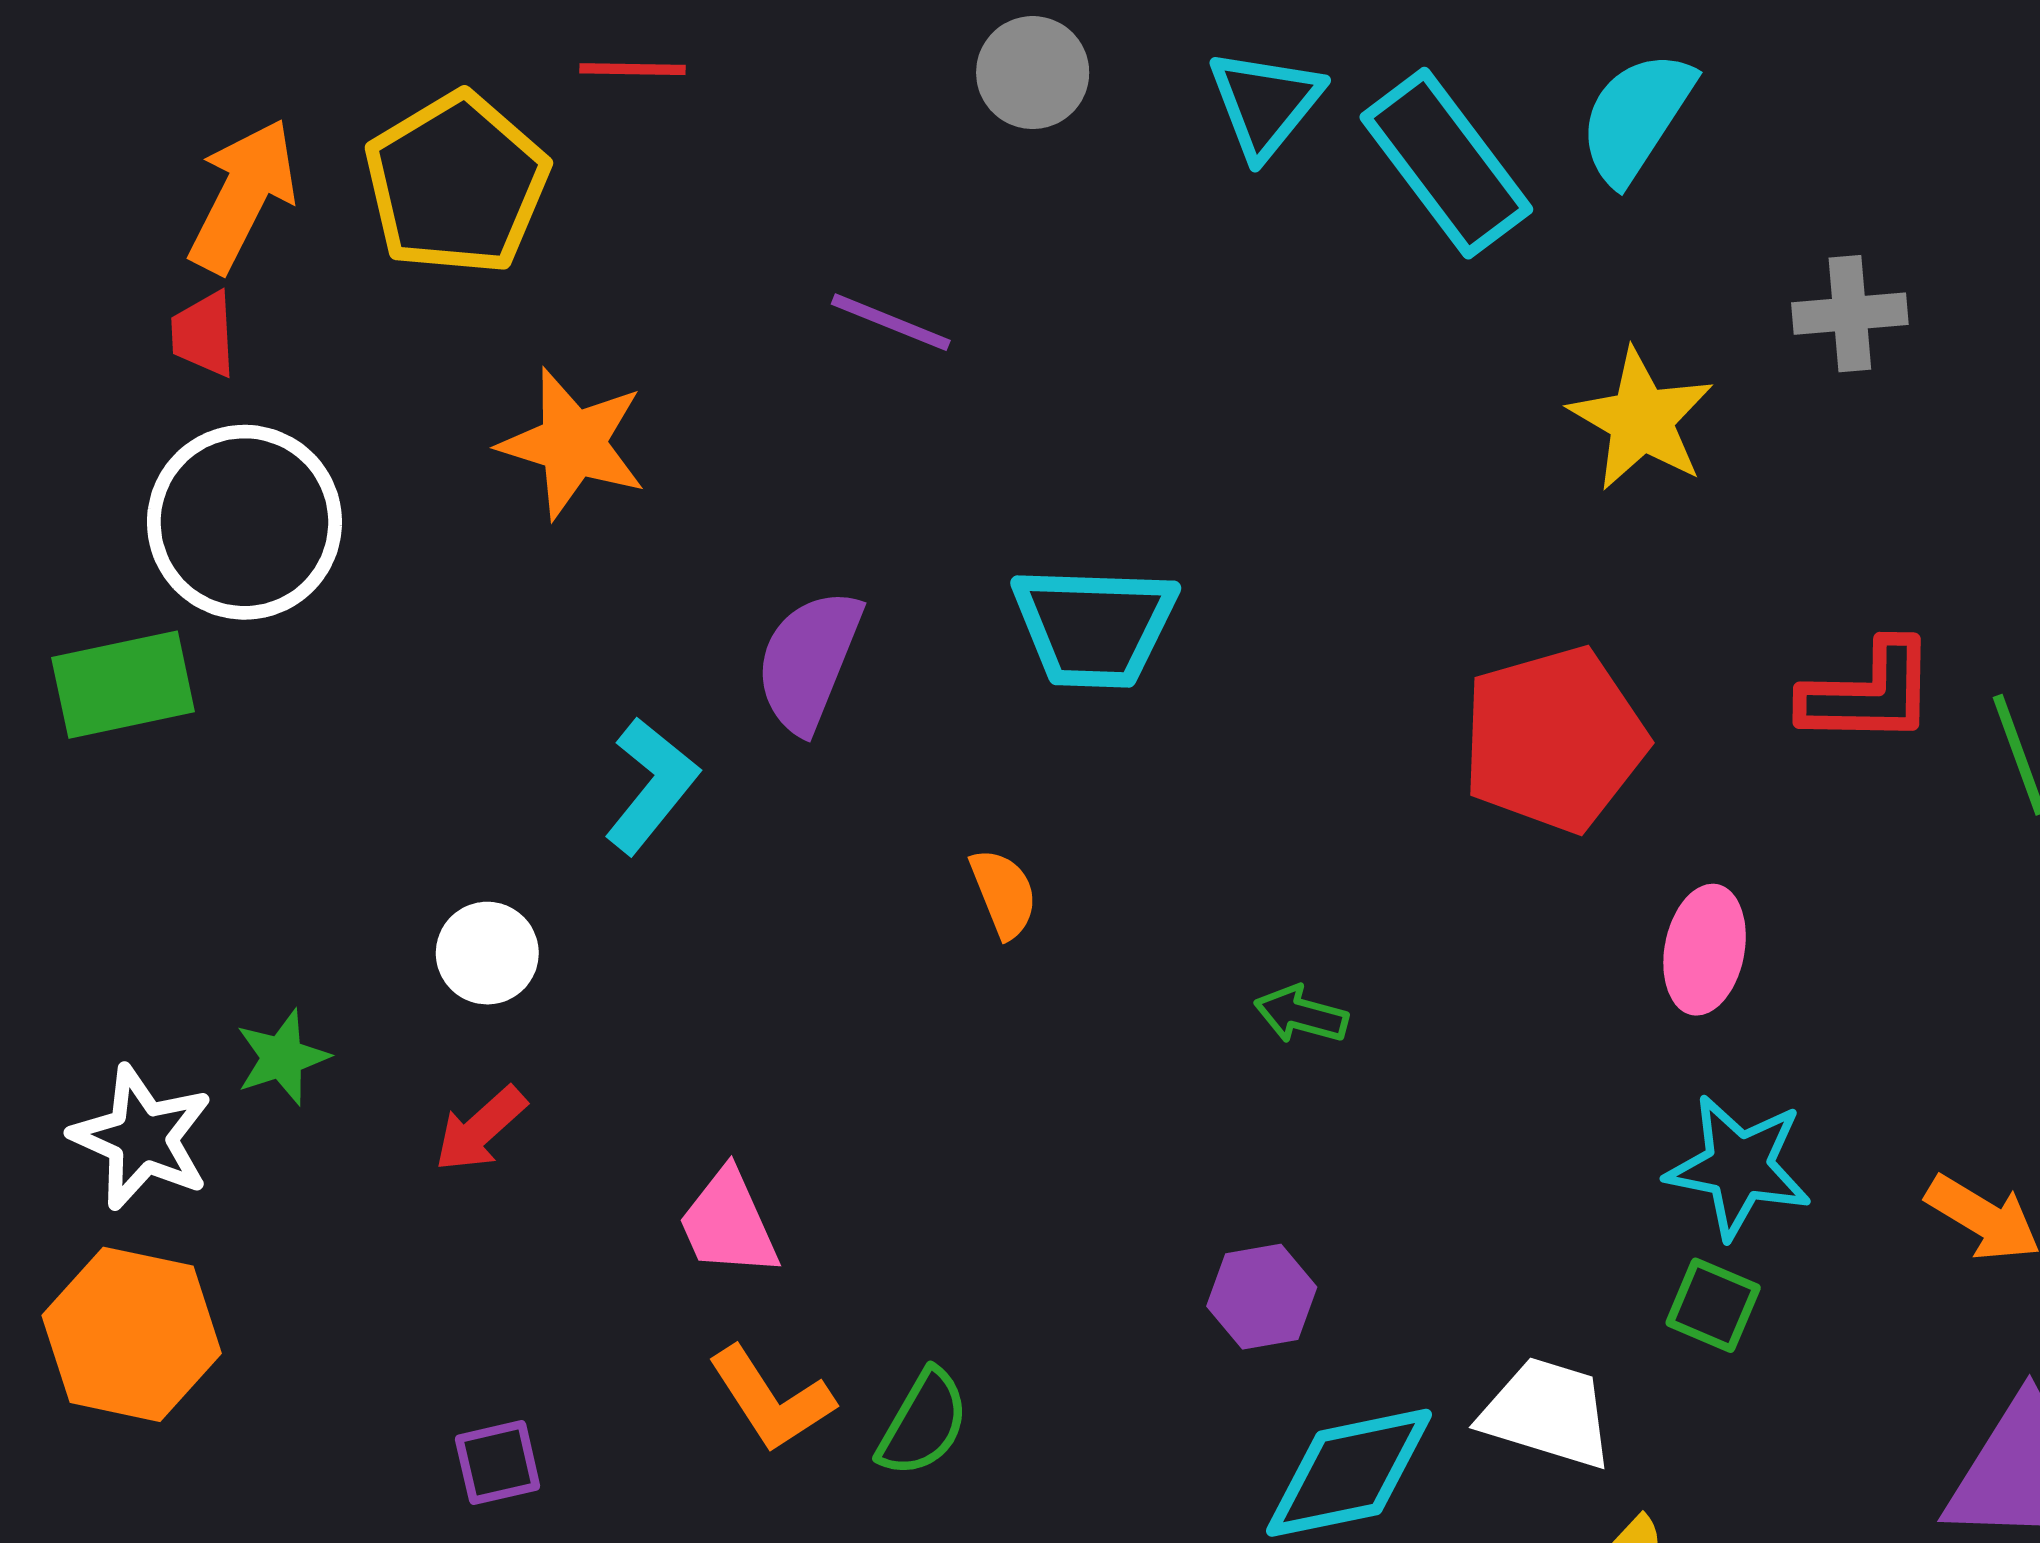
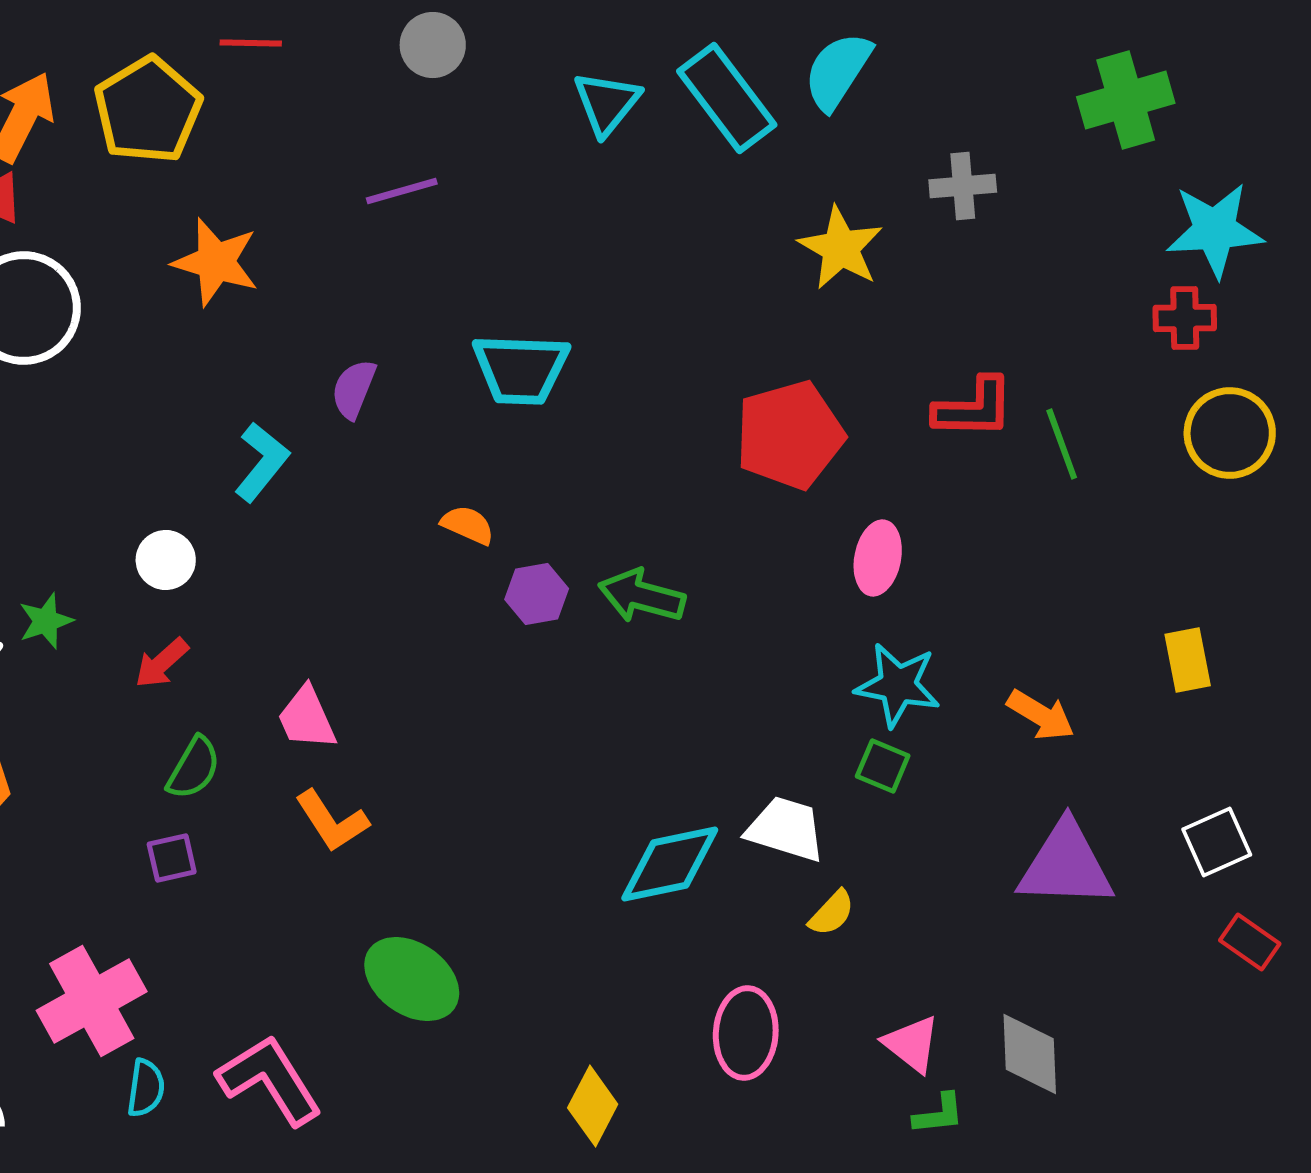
gray circle: (1033, 73) -> (433, 45), moved
cyan triangle: (1265, 103) -> (607, 103), moved
purple line: (891, 322) -> (402, 191), turned -38
purple semicircle: (809, 661) -> (354, 389), size x0.7
orange semicircle: (1004, 893) -> (468, 525), turned -44
green arrow: (1301, 1015) -> (642, 596), size x1.6
purple hexagon: (1262, 1297) -> (537, 594), moved
green semicircle: (923, 1423) -> (194, 768), moved

